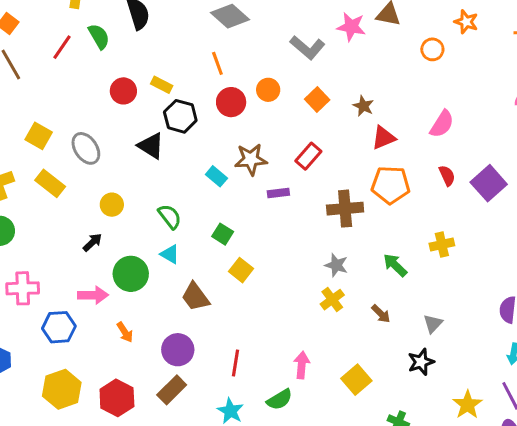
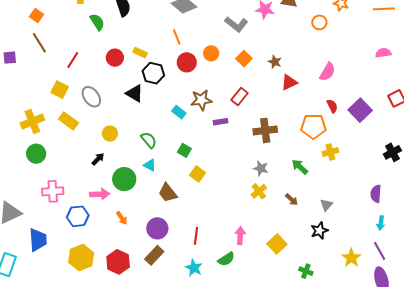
red line: (62, 47) -> (73, 60), moved
orange pentagon: (391, 185) -> (313, 126), moved

